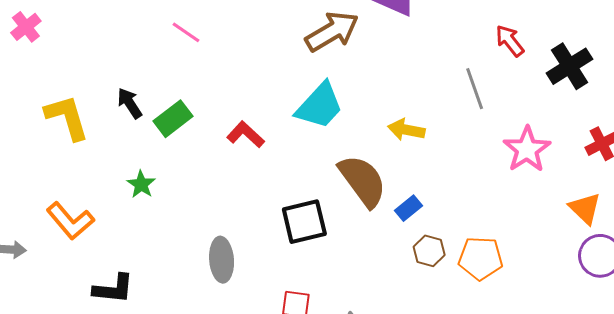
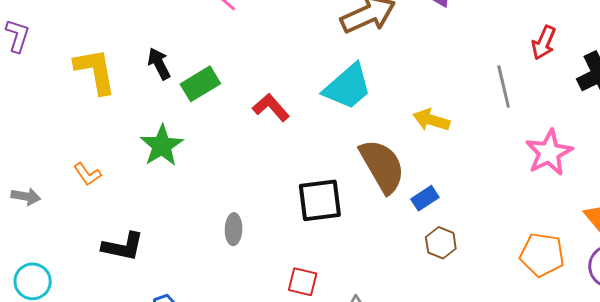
red arrow: (510, 41) -> (544, 43), turned -124
green star: (141, 184) -> (162, 146), size x1.5
orange L-shape: (70, 221) -> (87, 174), size x0.6
orange pentagon: (481, 258) -> (542, 255), moved
gray ellipse: (222, 260) -> (234, 229), size x0.7

